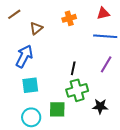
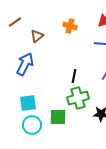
orange cross: (69, 18) -> (70, 26), turned 32
cyan square: (30, 85) -> (28, 103), moved

